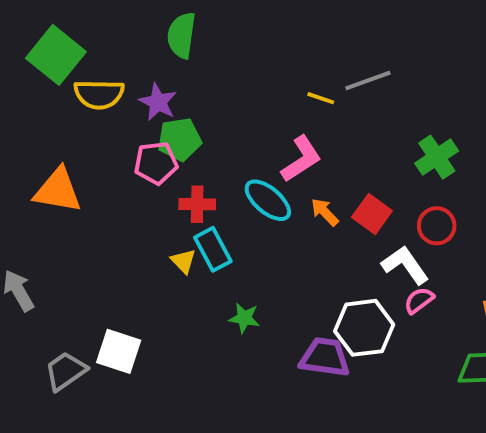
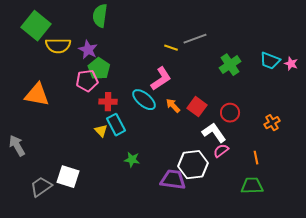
green pentagon: (179, 139) -> (99, 69), turned -30
green cross: (437, 157) -> (230, 65), moved

